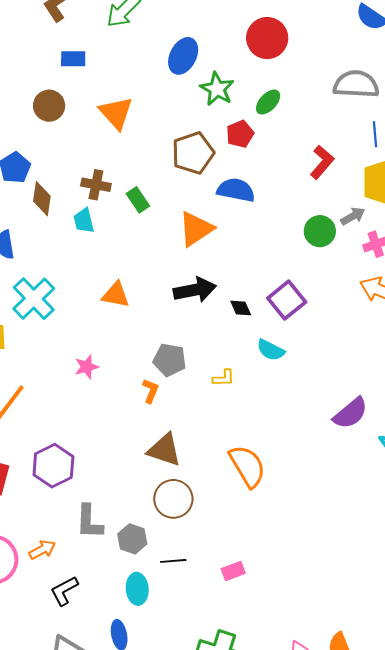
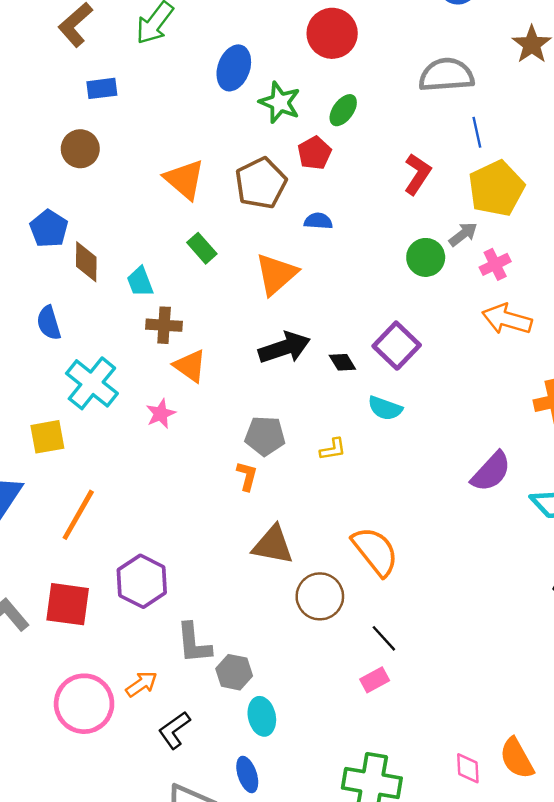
orange triangle: (116, 113) -> (184, 179), moved
brown cross: (96, 185) -> (164, 325), moved
blue semicircle: (236, 190) -> (318, 221), size x0.6
orange triangle: (116, 295) -> (190, 366), turned 32
pink star: (87, 367) -> (161, 414), moved
brown circle: (173, 499) -> (320, 596), moved
gray hexagon: (132, 539) -> (234, 672), moved
black line: (173, 561) -> (384, 638), moved, turned 60

